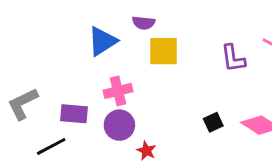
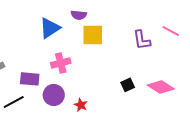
purple circle: (119, 125) -> (54, 95), moved

